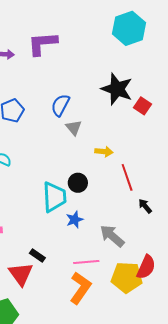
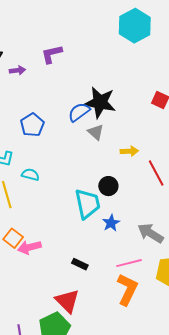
purple L-shape: (42, 43) -> (52, 54), size x0.7
black star: (117, 89) -> (100, 102), moved
blue semicircle: (60, 105) -> (79, 112), turned 35
red triangle: (21, 274) -> (67, 301), moved

